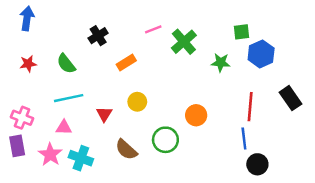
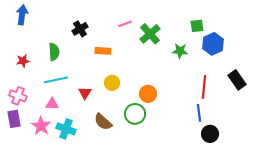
orange rectangle: (126, 63) -> (103, 51), turned 35
red star: (28, 64) -> (23, 61), moved
green semicircle: (66, 64) -> (54, 52), turned -144
orange circle: (196, 115) -> (148, 94), moved

